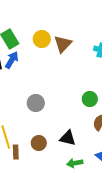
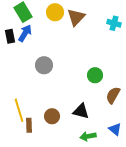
green circle: (90, 99) -> (95, 75), moved
gray circle: (36, 103) -> (44, 65), moved

